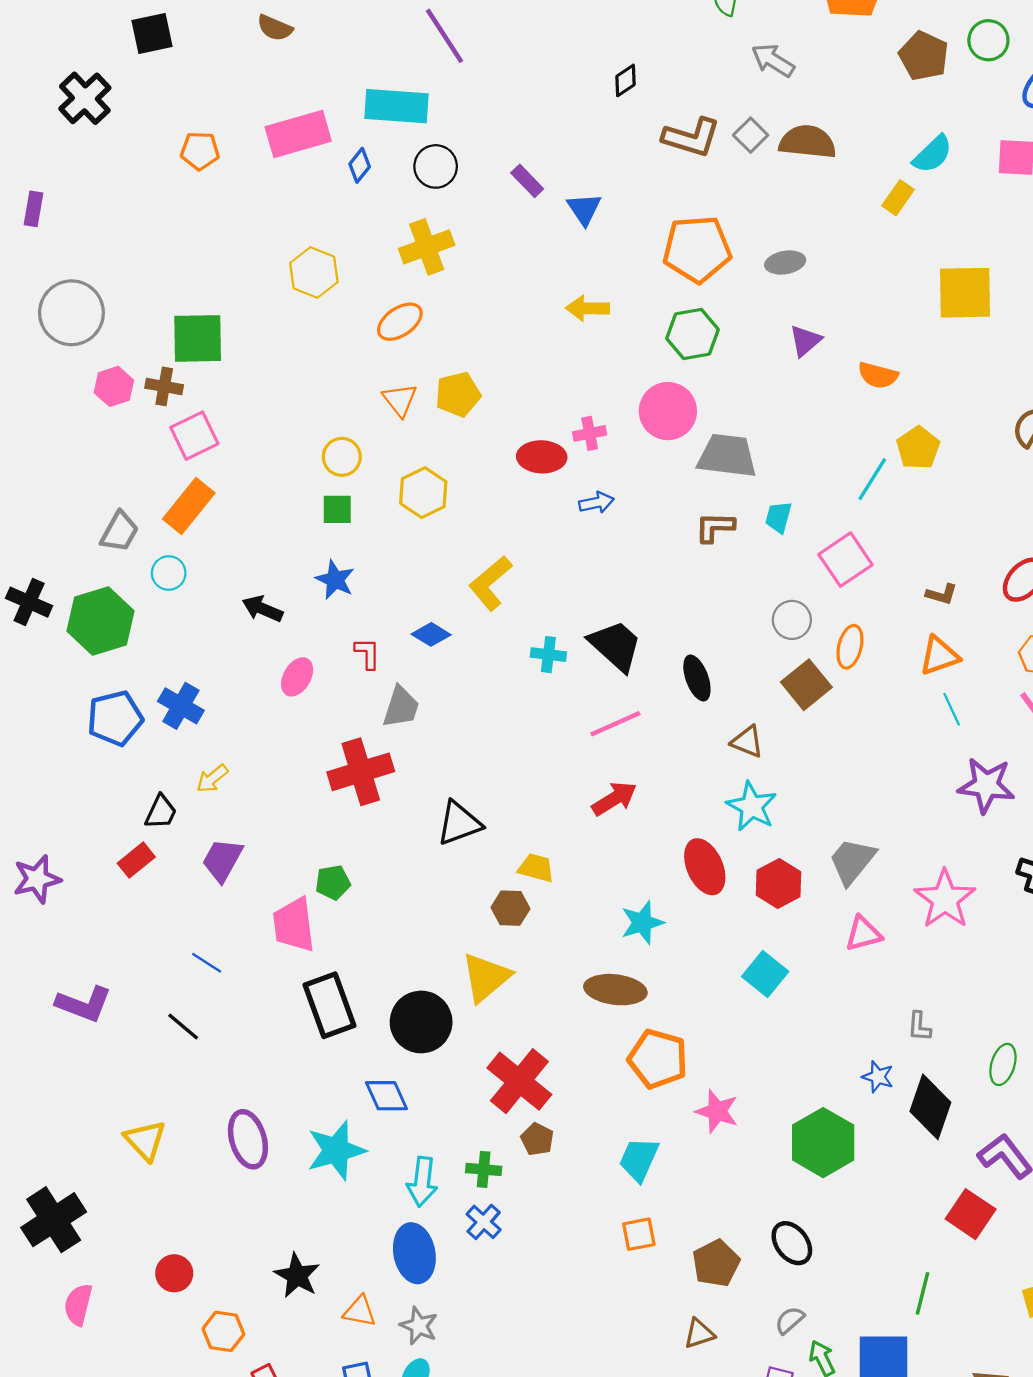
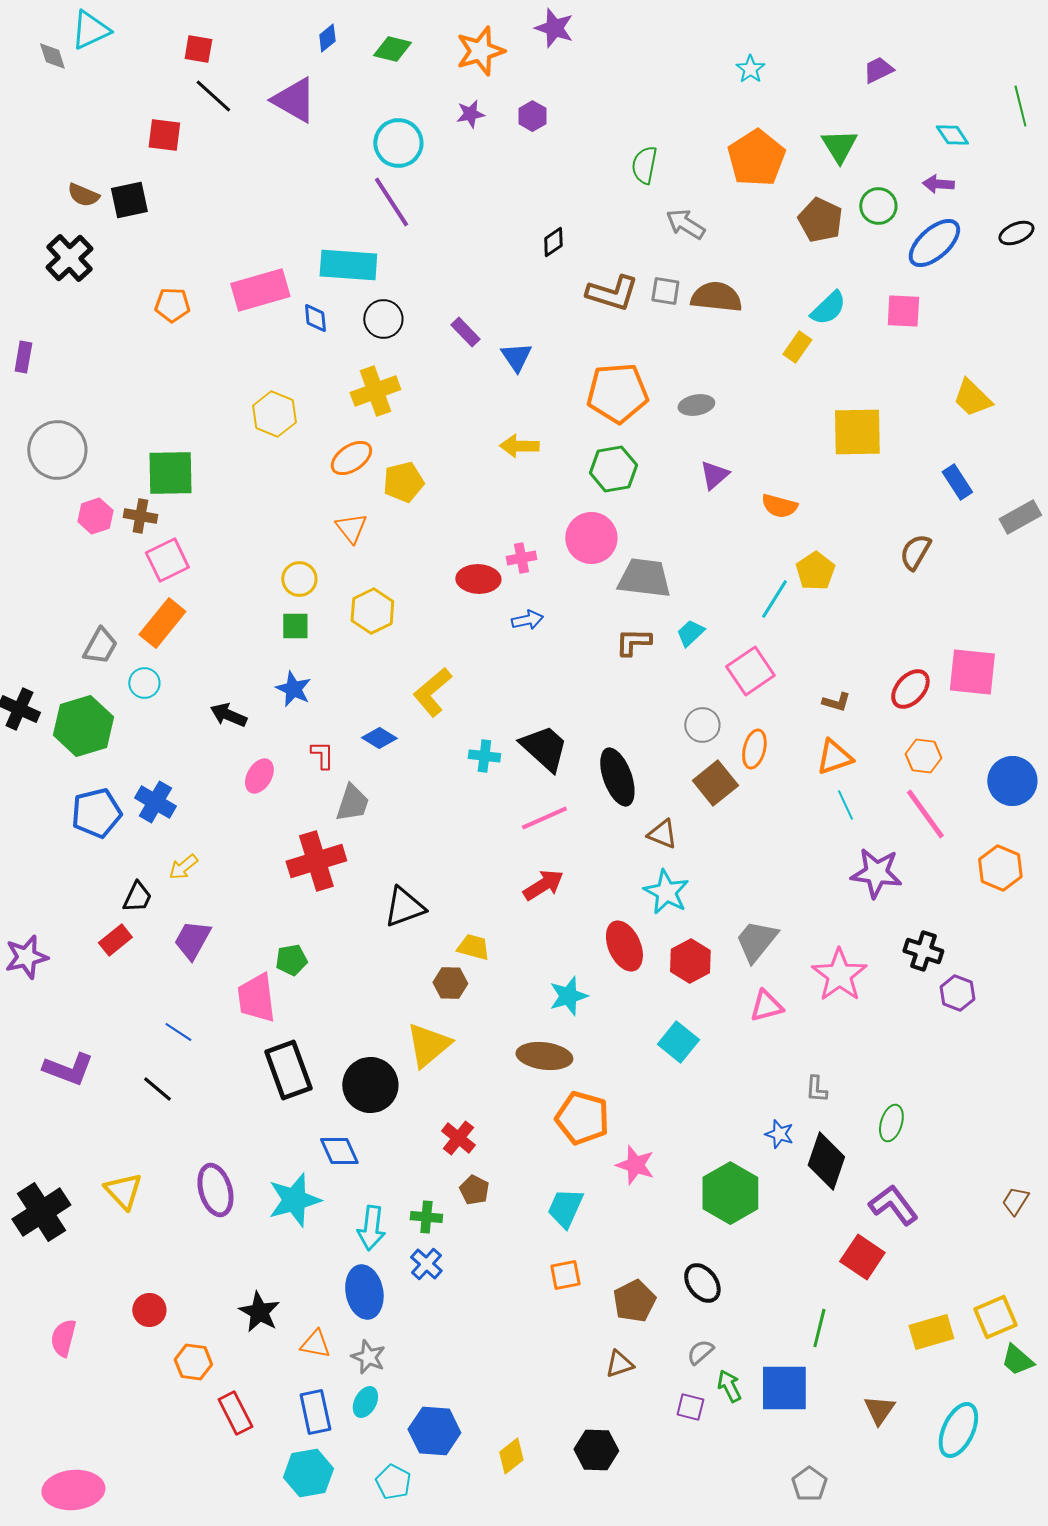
brown semicircle: (275, 28) -> (83, 195), moved
gray square: (751, 135) -> (665, 291), turned -36
blue diamond: (360, 165) -> (315, 318), turned -44
yellow pentagon: (458, 394) -> (403, 482), moved
cyan trapezoid: (778, 517) -> (690, 633), turned 32
black ellipse: (697, 678) -> (617, 777), size x1.4
red cross: (519, 1081) -> (458, 1138), size x0.6
black cross: (54, 1220) -> (41, 1212), moved

